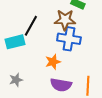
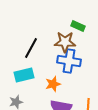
cyan rectangle: (15, 42) -> (24, 75), moved

